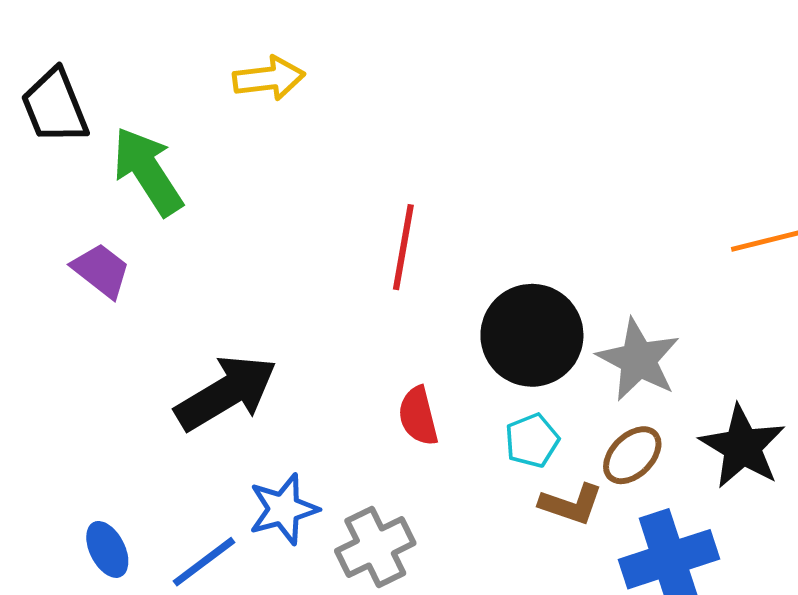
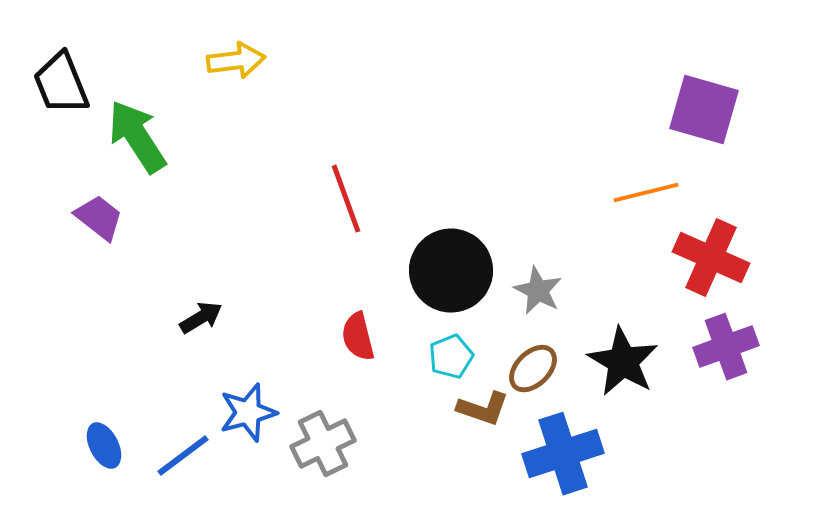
red line: (403, 247) -> (346, 199), turned -30
gray star: (638, 360) -> (538, 291), size x0.7
black arrow: (226, 393) -> (201, 318), size x0.5

